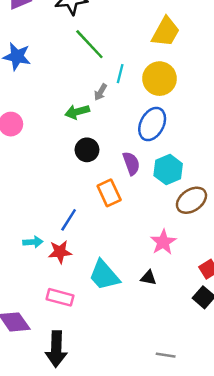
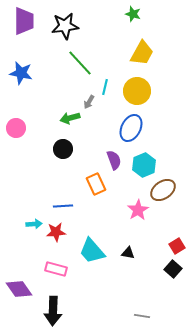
black circle: (87, 150) -> (63, 149), moved
blue line: (69, 220) -> (63, 206), turned 54
pink star: (163, 242) -> (138, 210), moved

